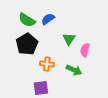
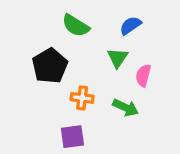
blue semicircle: (48, 19) -> (130, 26), moved
green semicircle: (27, 20) -> (76, 26), moved

